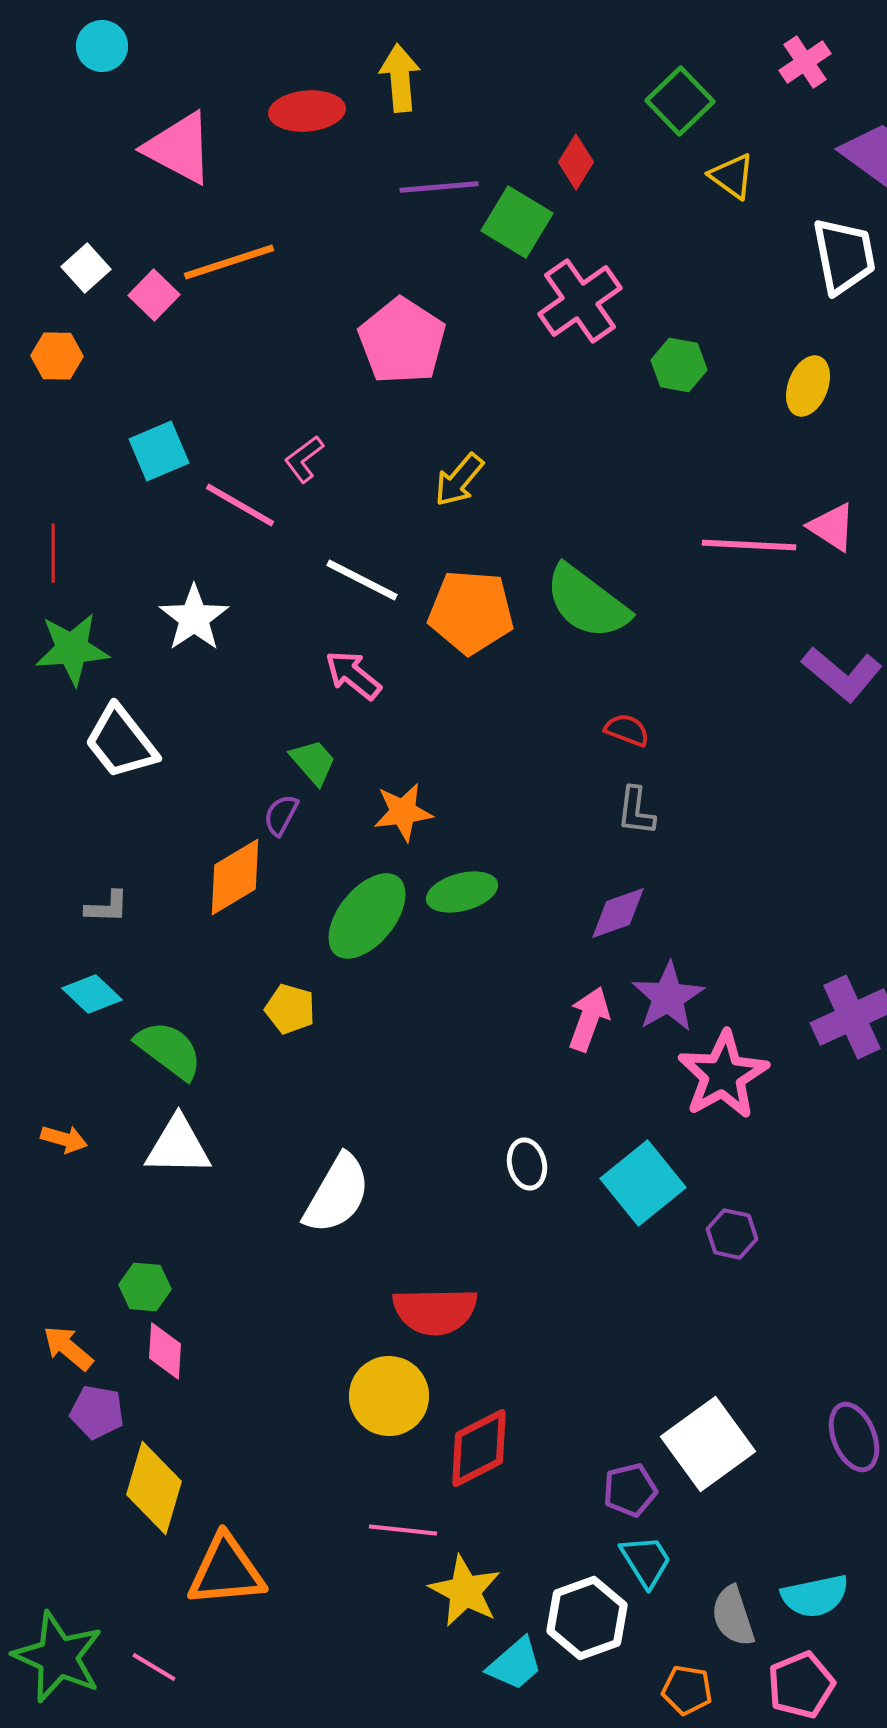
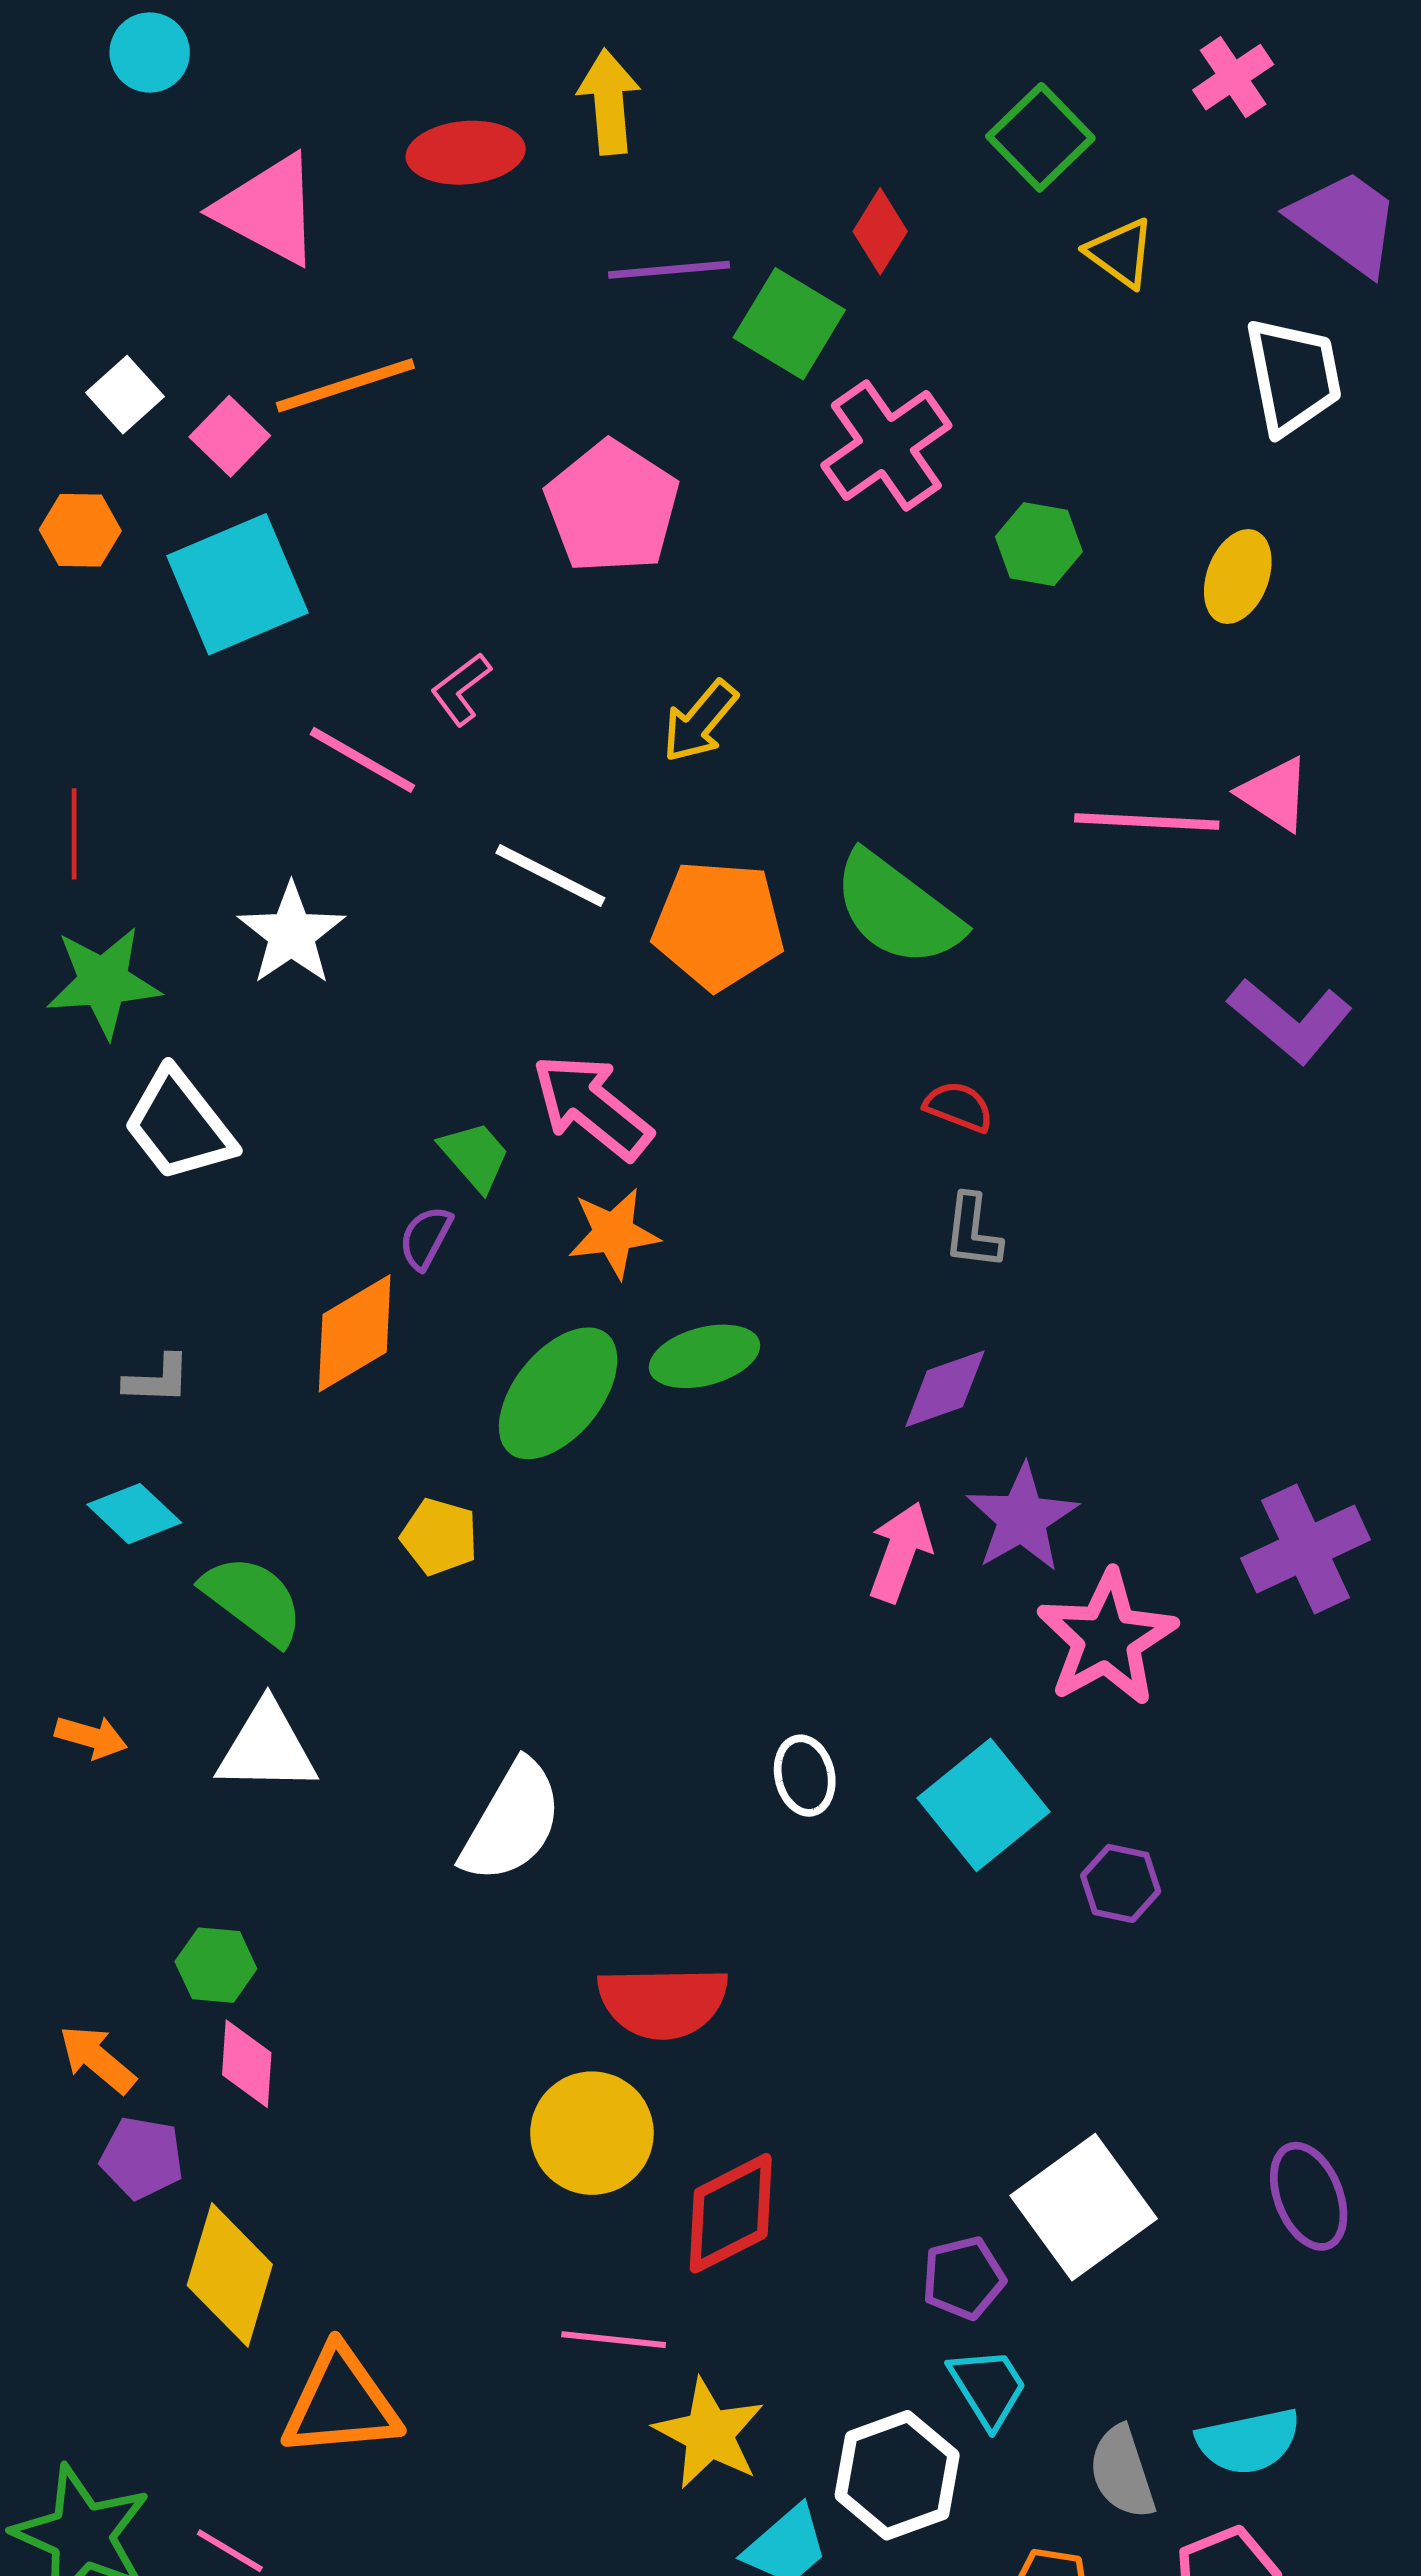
cyan square: (159, 451) -> (238, 584), moved, size x1.5
pink arrow: (353, 675) -> (592, 1107), moved, size x1.4

